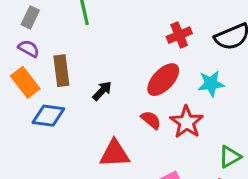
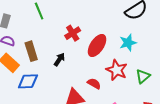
red cross: (179, 35) -> (73, 33), moved
red semicircle: (151, 120) -> (94, 84), moved
green triangle: (230, 157) -> (143, 76), moved

